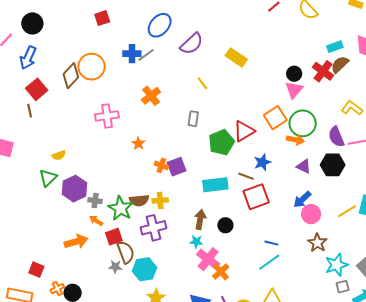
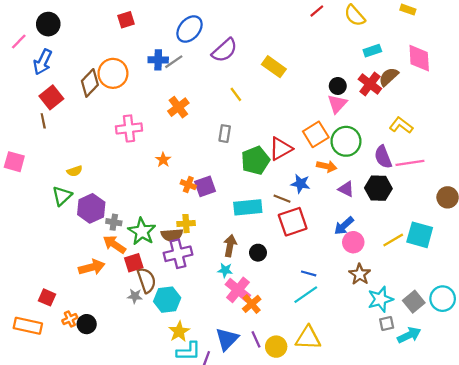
cyan rectangle: (335, 47) -> (372, 51), moved
orange arrow: (295, 140) -> (327, 166), moved
blue star: (262, 162) -> (301, 184), turned 30
brown semicircle: (139, 200) -> (172, 235), moved
orange arrow: (96, 221) -> (114, 244), size x1.5

